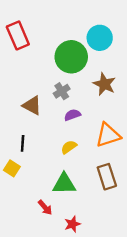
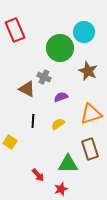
gray cross: (62, 91) -> (44, 77), moved, turned -32
black line: (23, 143) -> (33, 121), moved
green triangle: (64, 184) -> (68, 164), moved

